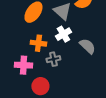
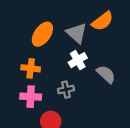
orange cross: (38, 43) -> (31, 68), moved

